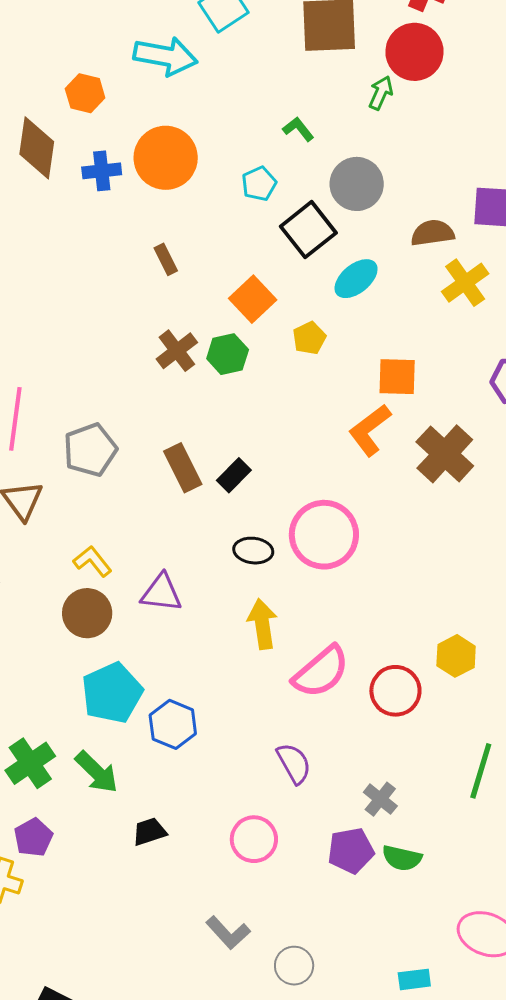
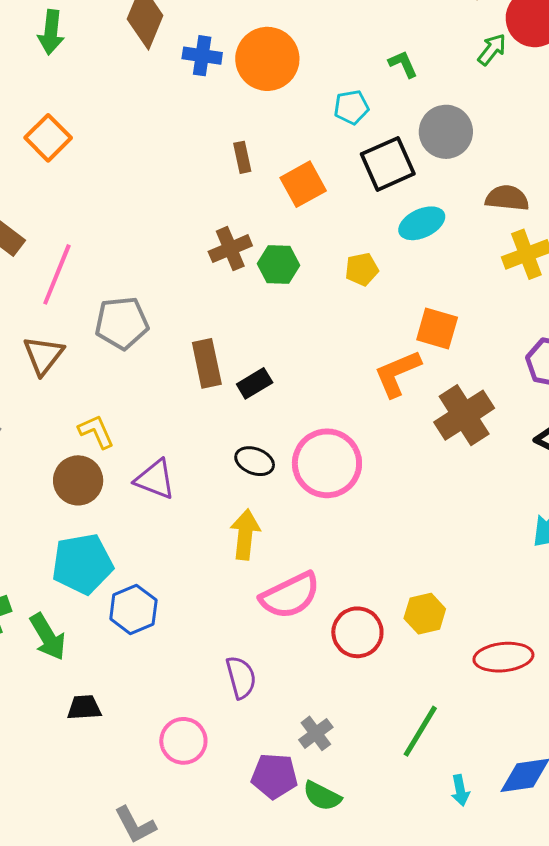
orange square: (253, 299) -> (303, 184), moved

